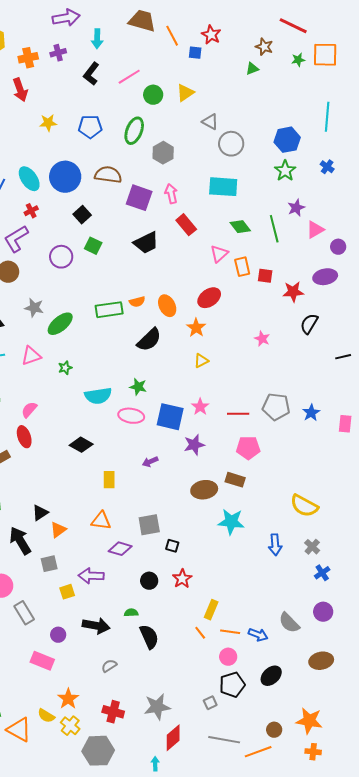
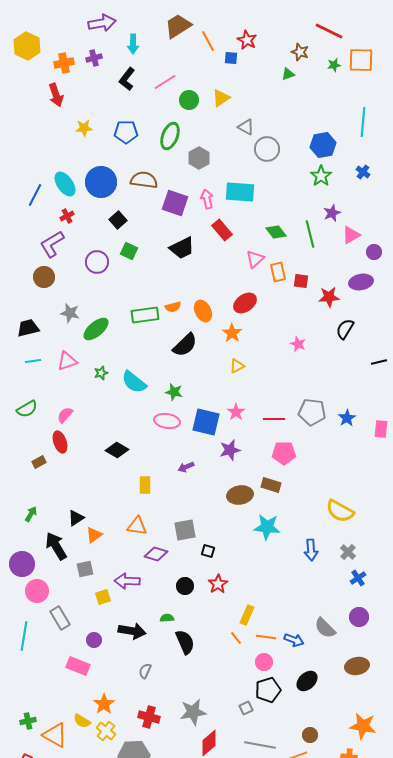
brown trapezoid: (142, 21) -> (178, 26), turned -48
cyan rectangle: (223, 187) -> (240, 192), moved
cyan semicircle: (98, 396) -> (134, 382), moved, turned 48
gray semicircle: (109, 666) -> (145, 671), turned -35
orange star: (309, 721) -> (363, 726), moved

